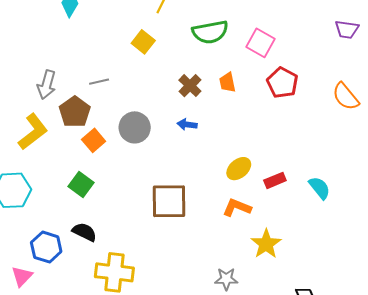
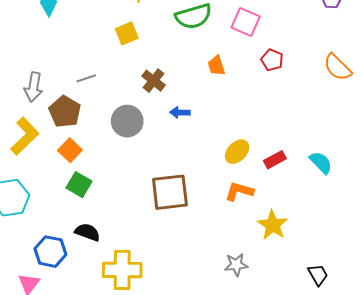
yellow square: (143, 42) -> (127, 33), turned 35
red pentagon: (282, 83) -> (272, 60), size x0.7
brown cross: (190, 86) -> (154, 81), moved
orange square: (94, 140) -> (70, 150), moved

